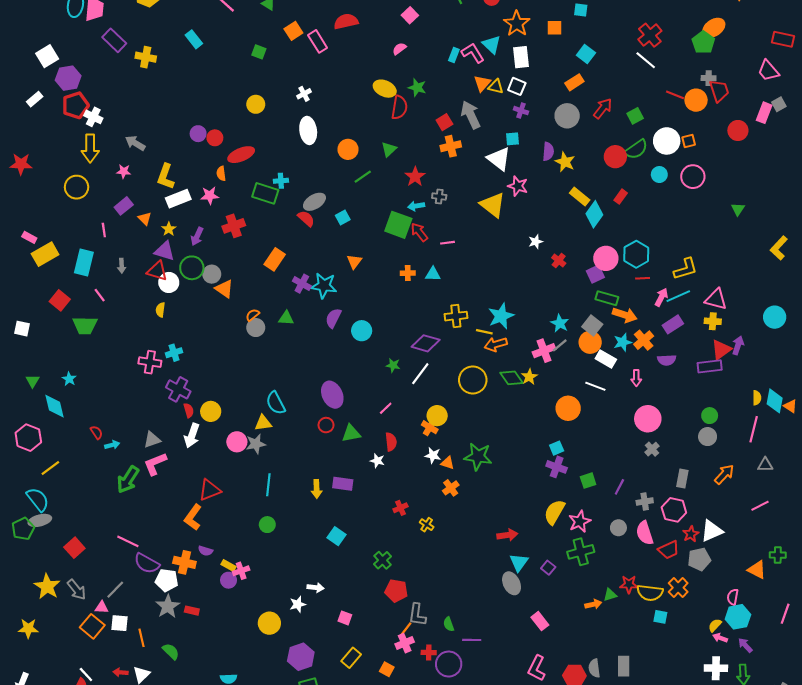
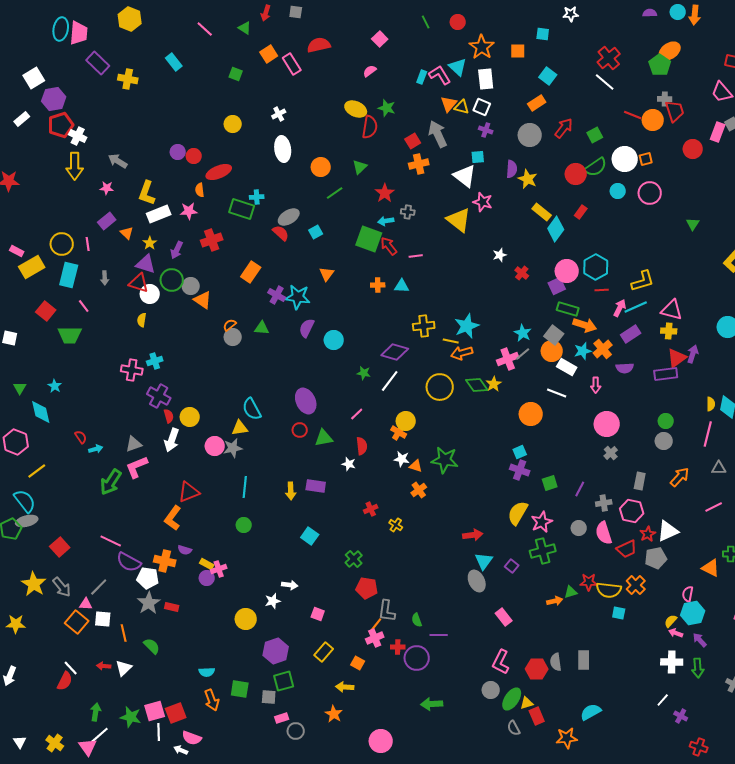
yellow circle: (77, 187) -> (62, 244), moved

